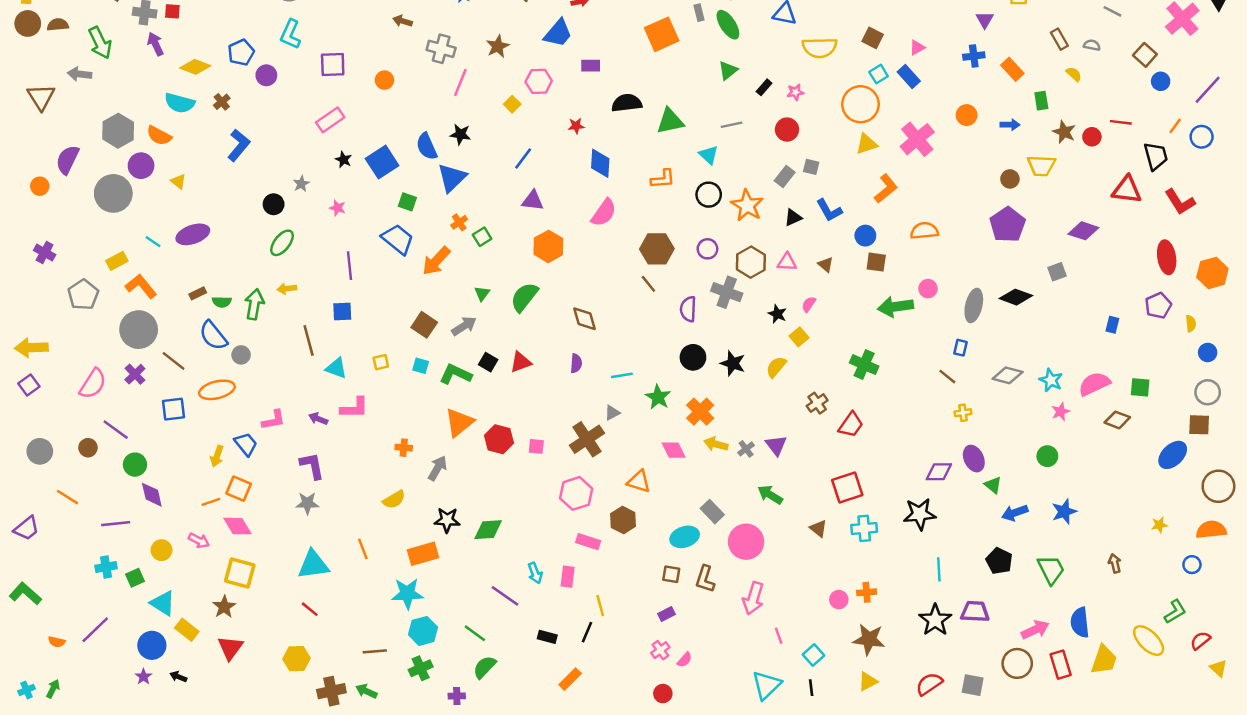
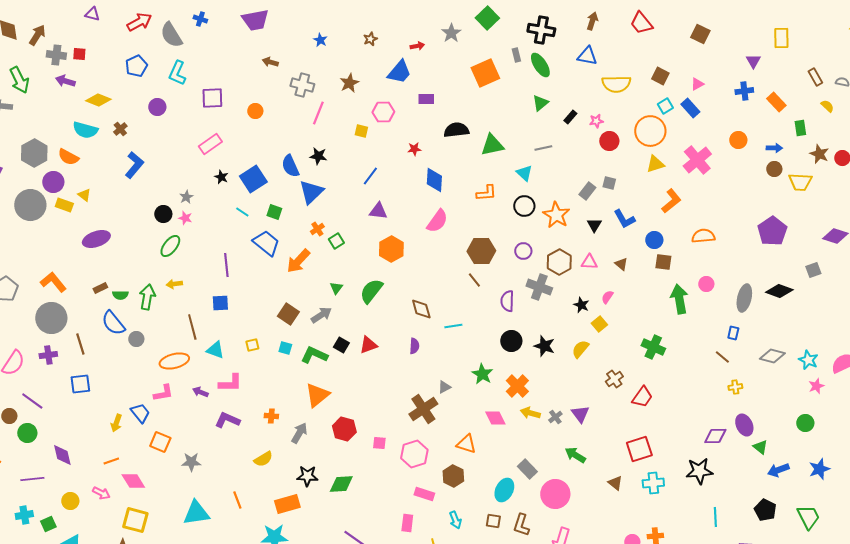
purple arrow: (155, 44) -> (65, 81), turned -48
blue pentagon: (241, 52) -> (136, 66), moved
yellow square: (512, 104) -> (361, 131), turned -32
red circle: (787, 130) -> (609, 141), moved
brown circle: (1010, 179) -> (774, 169), moved
pink star: (337, 208) -> (185, 218), moved
black triangle: (793, 218) -> (594, 225), turned -35
cyan line: (153, 242) -> (242, 212), moved
yellow rectangle: (117, 261) -> (64, 205), moved, turned 48
green arrow: (895, 307) -> (679, 299), turned 88
brown line: (174, 361) -> (80, 344), turned 35
purple cross: (135, 374) -> (48, 355), turned 36
cyan line: (622, 375) -> (453, 326), moved
orange ellipse: (217, 390) -> (174, 361), moved
red hexagon: (499, 439) -> (344, 429), moved
pink square: (536, 446) -> (379, 443), moved
green circle: (135, 465) -> (27, 433), moved
purple L-shape: (312, 466) -> (227, 420), moved, turned -55
orange square: (239, 489) -> (160, 442), moved
cyan ellipse: (685, 537) -> (504, 490), turned -45
cyan arrow: (535, 573) -> (455, 520), moved

